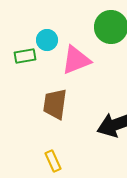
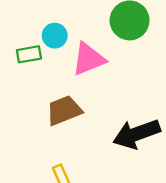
brown trapezoid: (55, 104) -> (64, 110), turned 60

